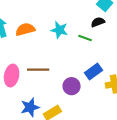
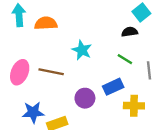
cyan star: (59, 30) -> (82, 50), moved
green line: (85, 38) -> (125, 59), moved

